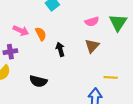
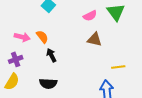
brown triangle: (92, 46) -> (95, 39), turned -49
black arrow: (60, 49) -> (51, 55), moved

